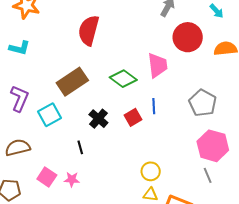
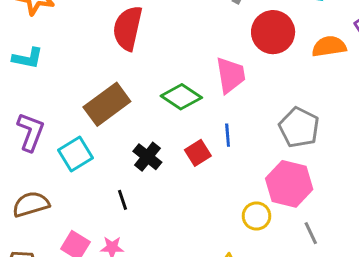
pink hexagon: (213, 146) -> (289, 184), moved
yellow circle: (151, 171) -> (256, 216), moved

